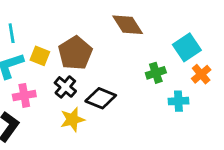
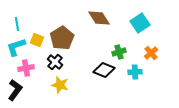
cyan square: (187, 47) -> (140, 23), moved
black diamond: (101, 98) -> (104, 70), moved
yellow star: (72, 119) -> (60, 85), turned 30

